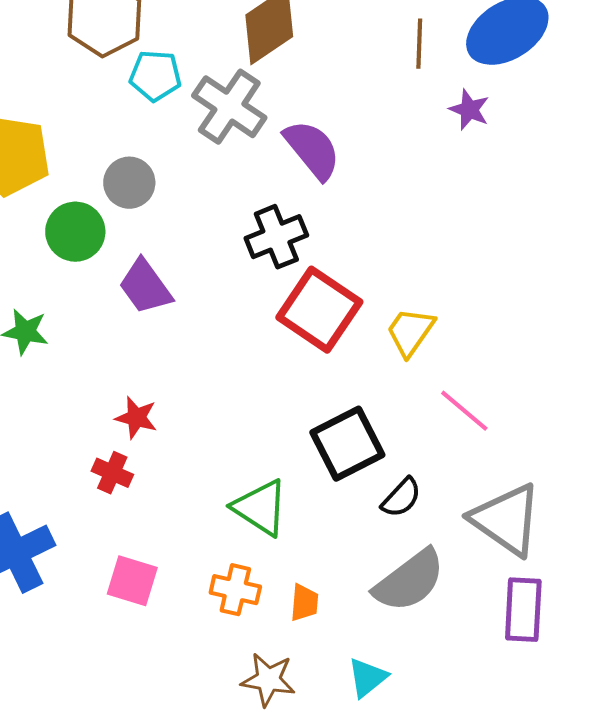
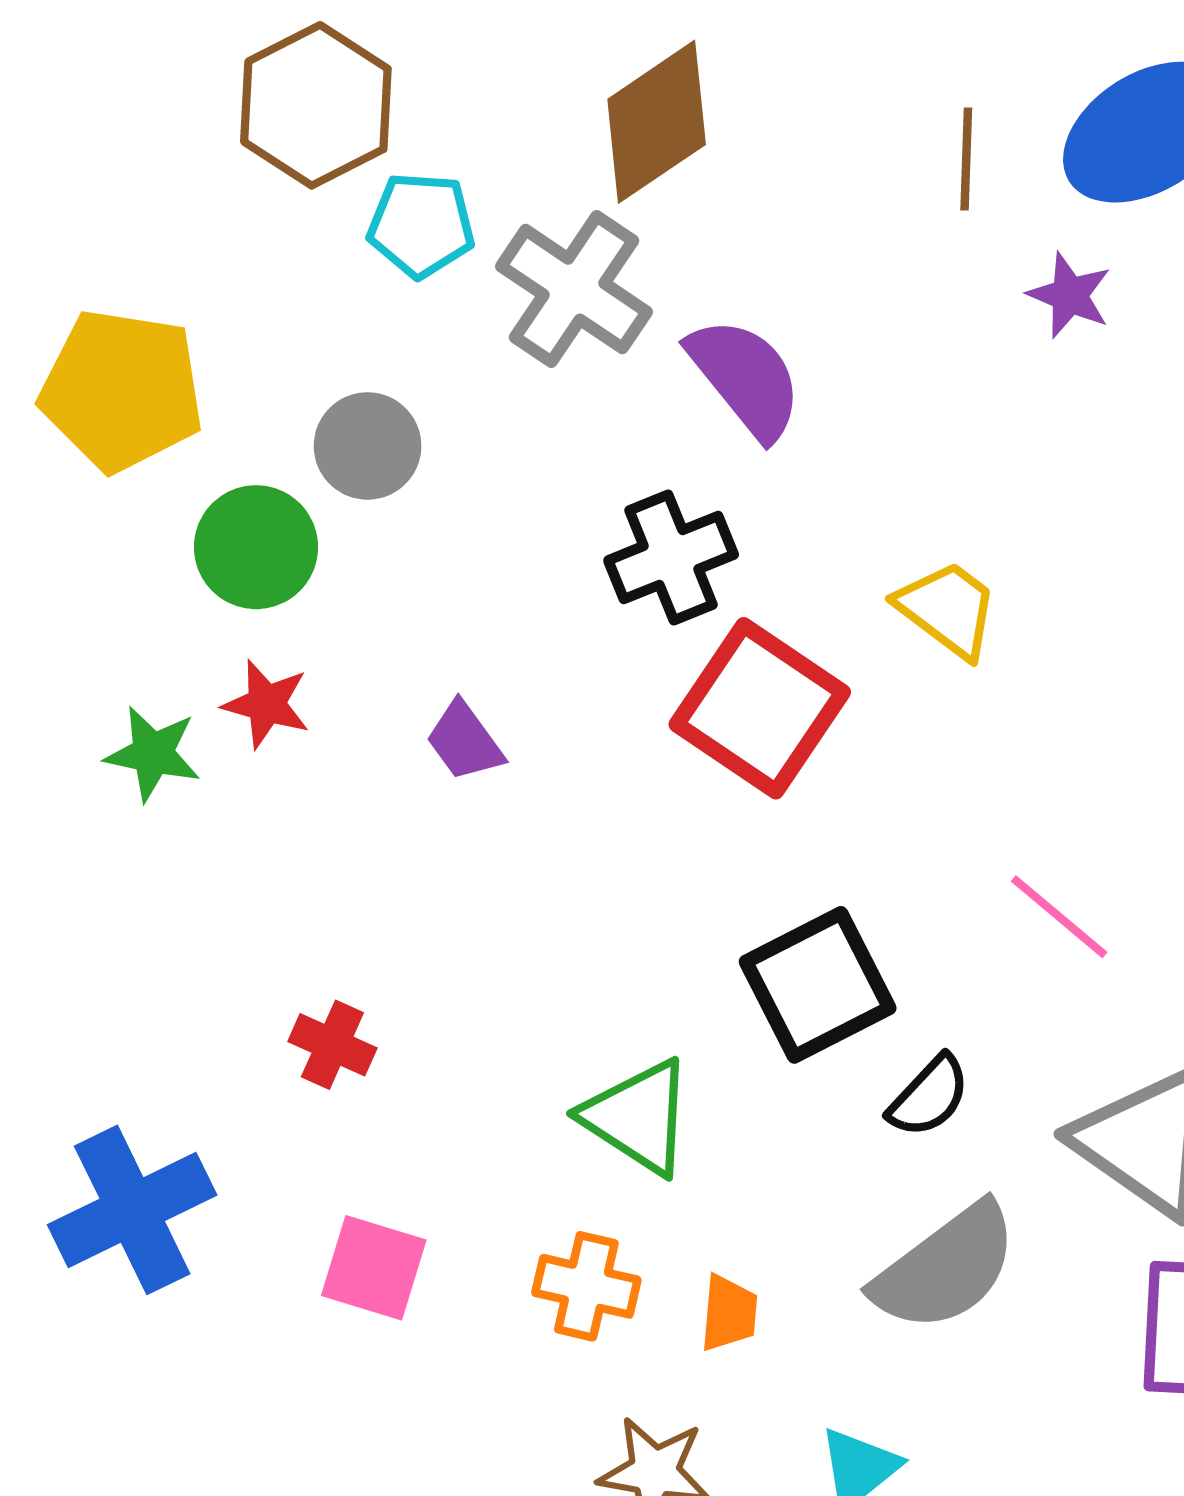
purple trapezoid: (145, 287) -> (465, 741), moved, size x0.7
yellow trapezoid: (410, 332) -> (948, 609), moved, turned 92
red star: (136, 418) -> (266, 704), moved

